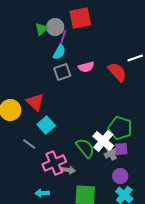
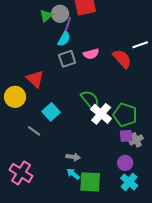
red triangle: (35, 102) -> (35, 79), moved
white cross: (103, 141) -> (101, 114), moved
green semicircle: (85, 148) -> (90, 100), moved
gray cross: (111, 153) -> (136, 140), moved
pink cross: (54, 163) -> (21, 173), moved, turned -35
cyan arrow: (42, 193) -> (73, 174), moved, turned 40

